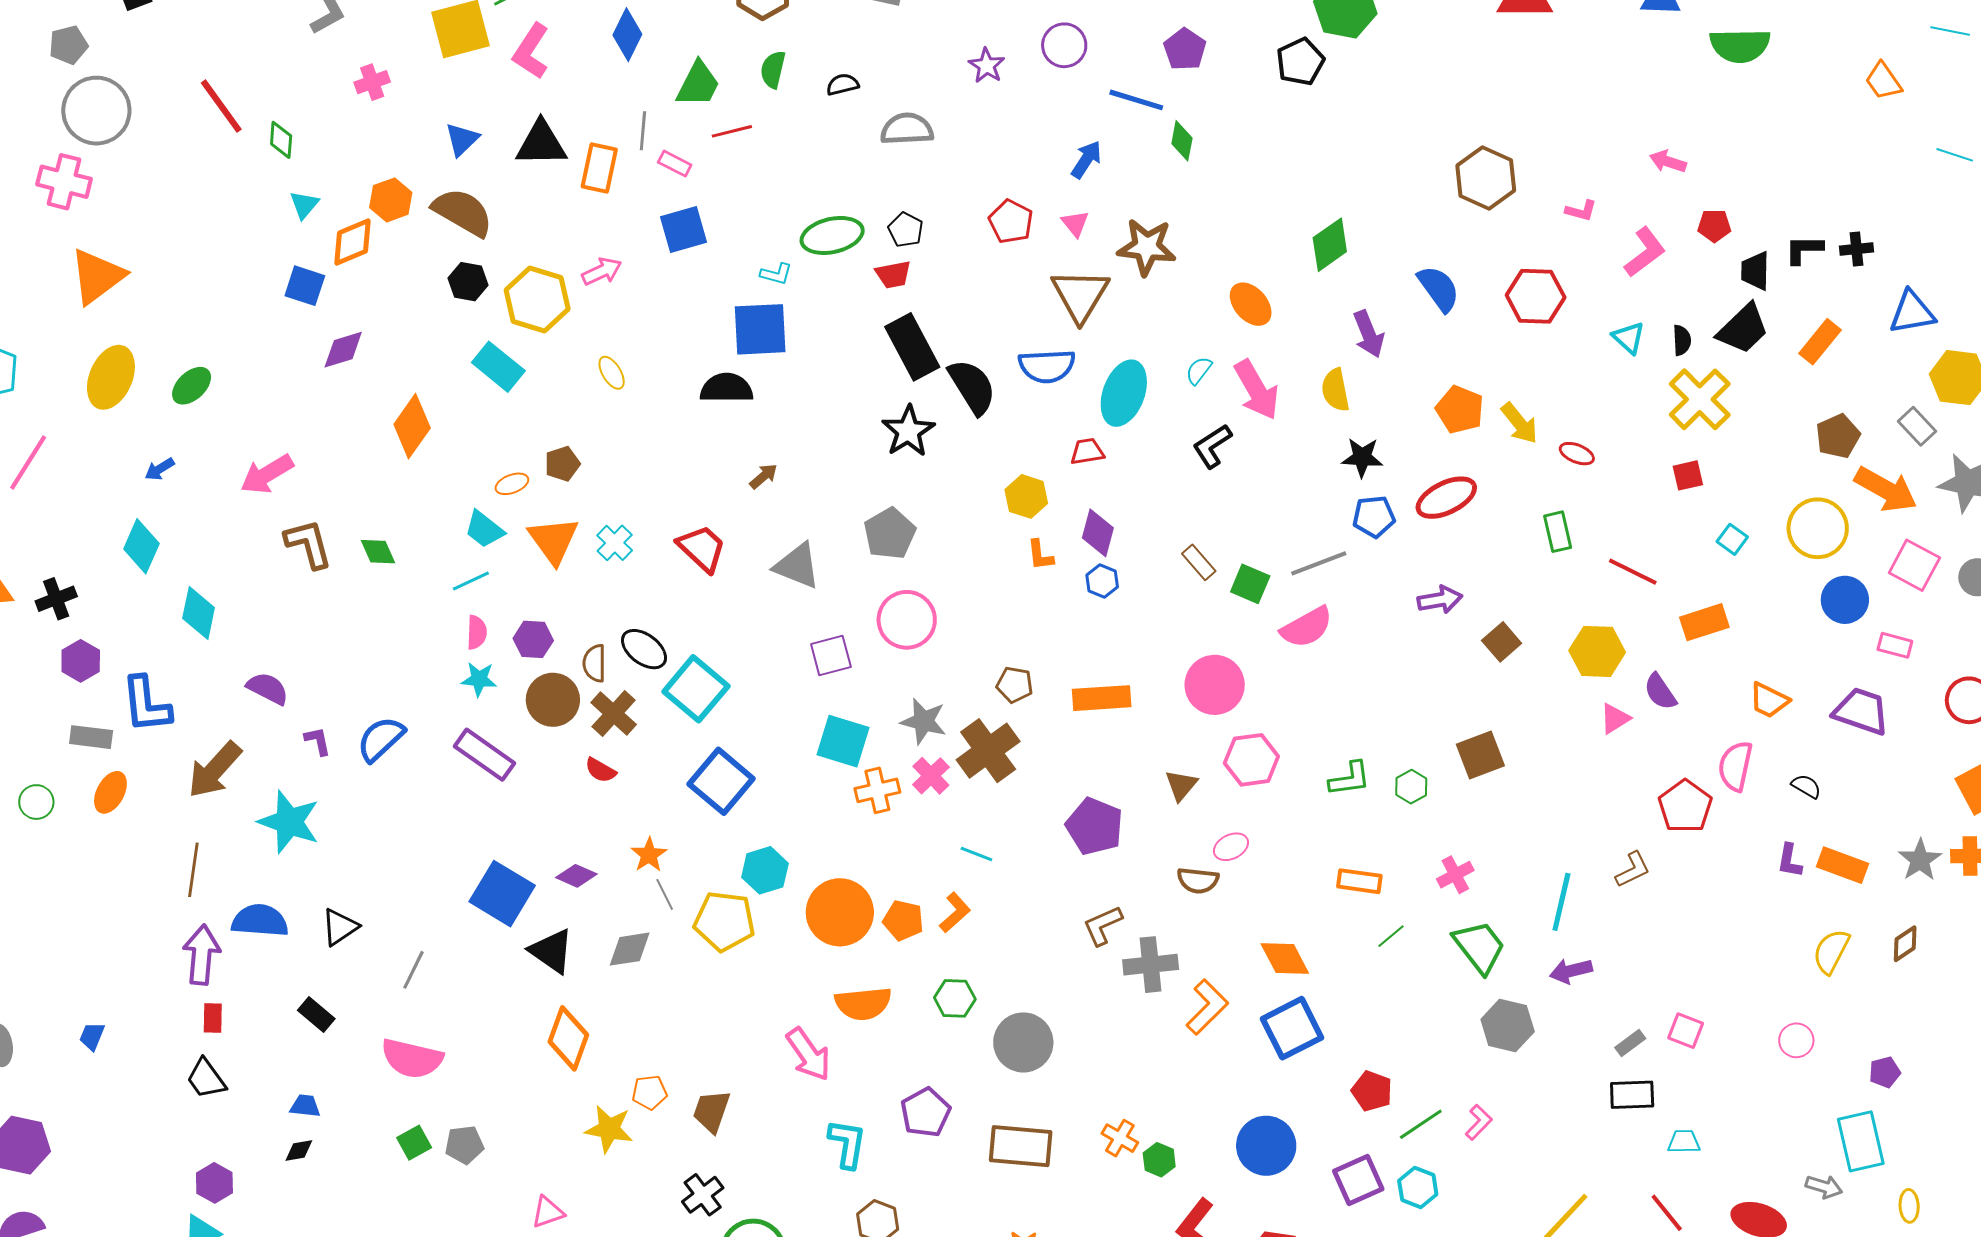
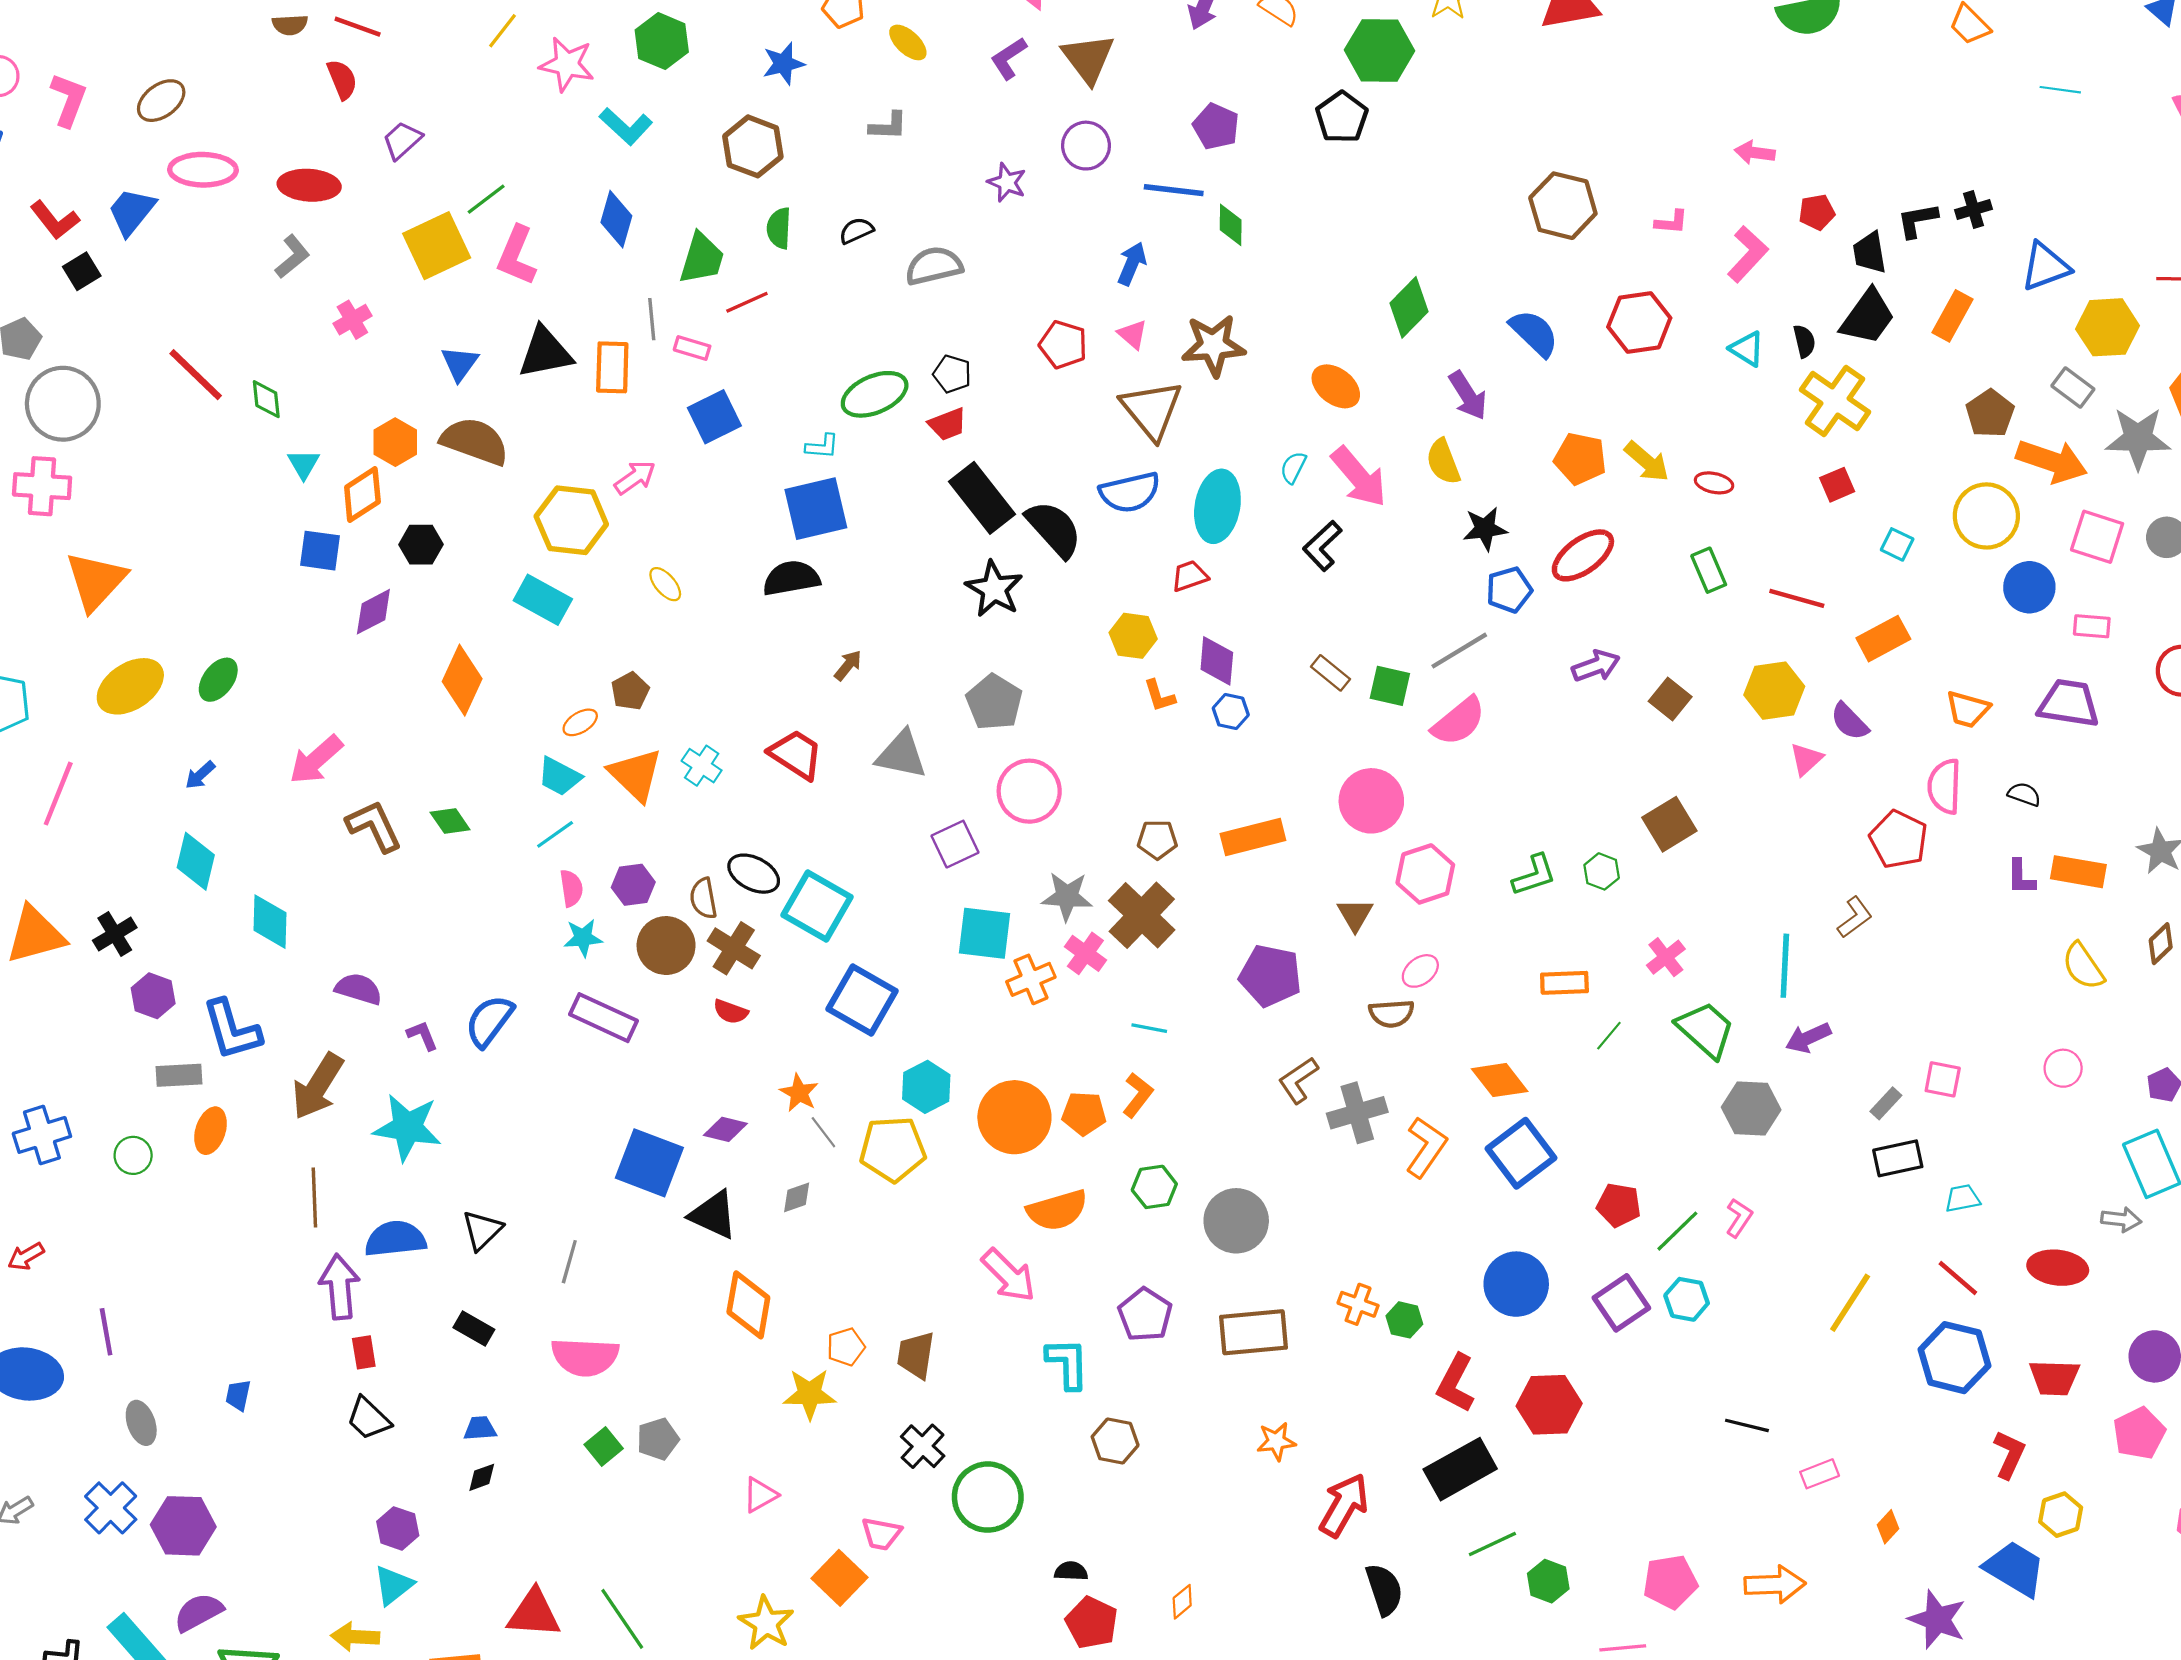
black hexagon: (468, 282) -> (421, 545), moved
yellow ellipse: (111, 377) -> (130, 686), turned 44
gray diamond: (630, 949) -> (797, 1197), size x0.7
yellow semicircle: (1831, 951) -> (2083, 966), turned -51

